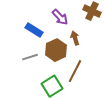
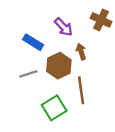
brown line: (75, 71) -> (81, 90), turned -35

